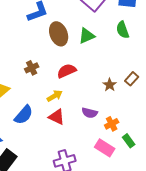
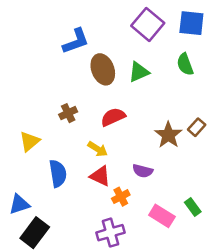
brown star: (110, 85) -> (168, 135), size x1.5
yellow arrow: (55, 96) -> (98, 149), turned 63
blue semicircle: (24, 115) -> (58, 173), turned -50
orange cross: (112, 124) -> (121, 197), moved

